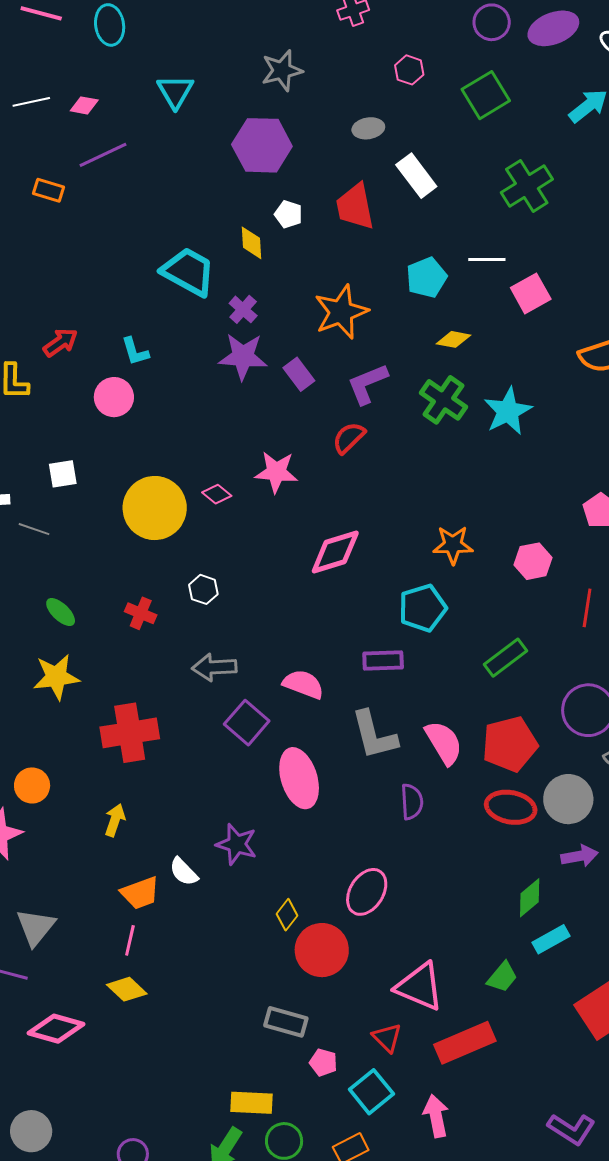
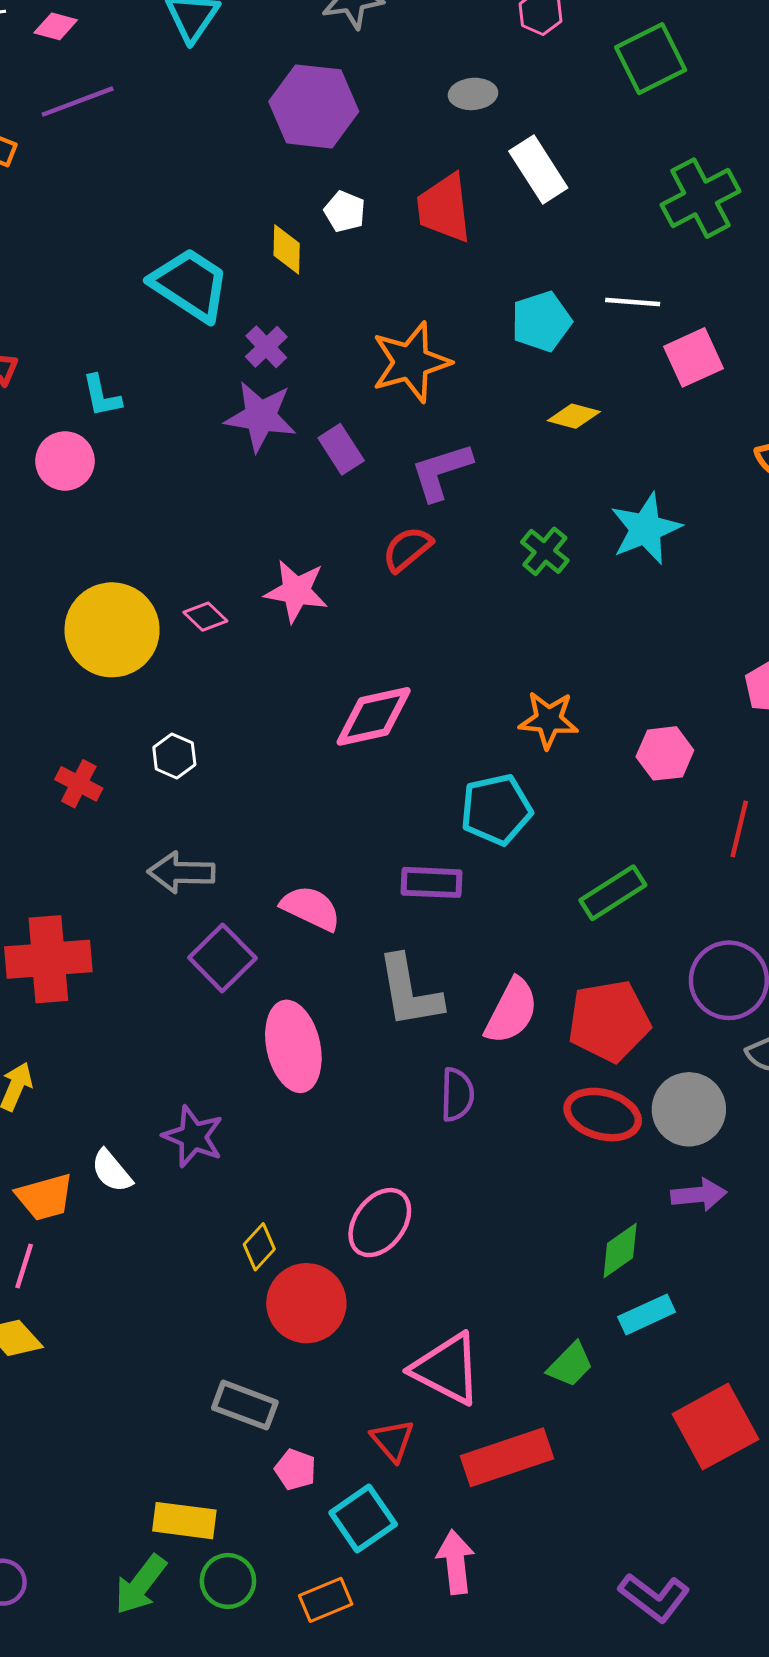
green cross: (443, 400) -> (545, 551), moved, size x0.7
pink semicircle: (444, 743) -> (511, 1011), turned 54

